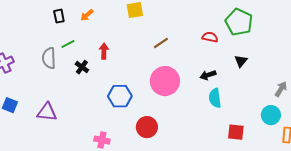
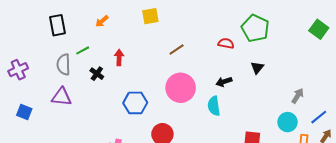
black rectangle: (59, 16) -> (58, 25), moved, size x1.5
cyan semicircle: (215, 98) -> (214, 106), moved
purple triangle: (47, 112) -> (62, 97), moved

